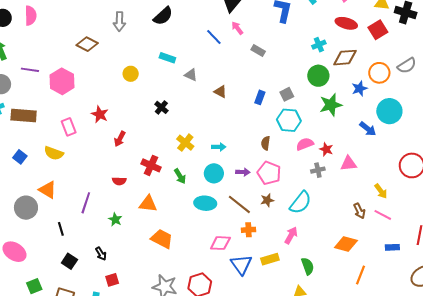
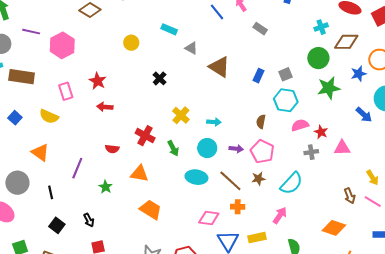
brown triangle: (220, 92) -> (219, 67), size x1.6
red arrow: (120, 139) -> (105, 107), moved, turned 63
gray circle: (26, 208) -> (17, 183), moved

